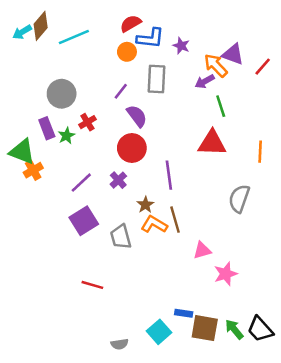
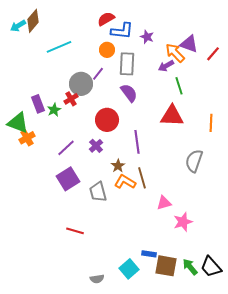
cyan line: (74, 37) -> (59, 47), moved
orange circle: (127, 52) -> (107, 50), moved
gray circle: (62, 94) -> (81, 84), moved
purple semicircle: (137, 116) -> (129, 93), moved

